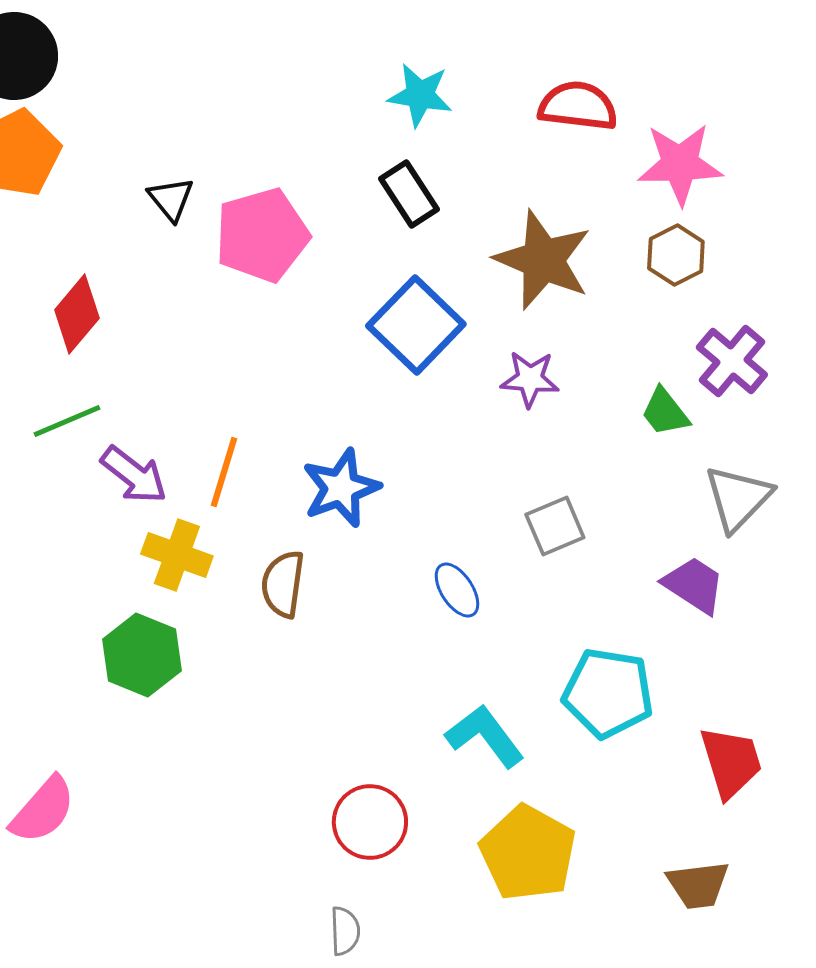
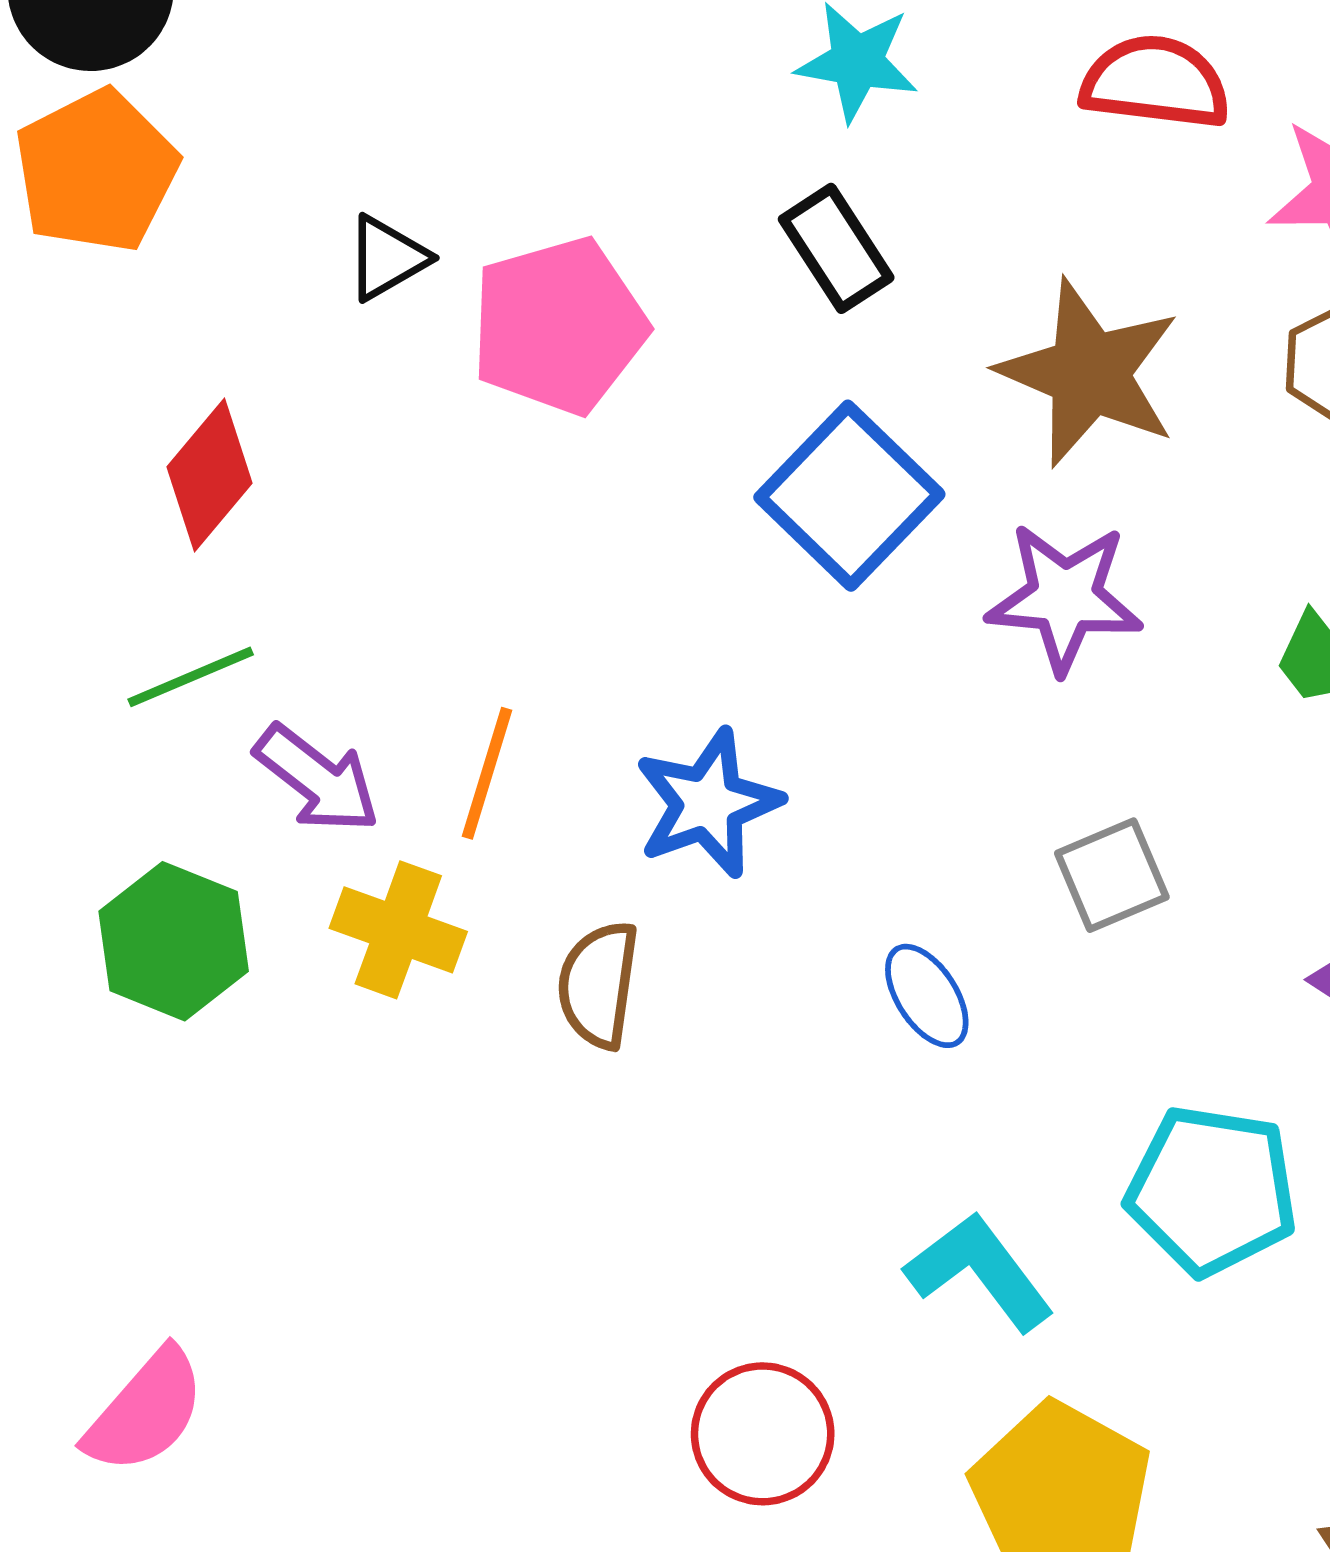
black triangle: (171, 199) -> (387, 258), turned 39
purple star: (530, 379) -> (1065, 598), size x1.4
green hexagon: (142, 655) -> (174, 941), moved

